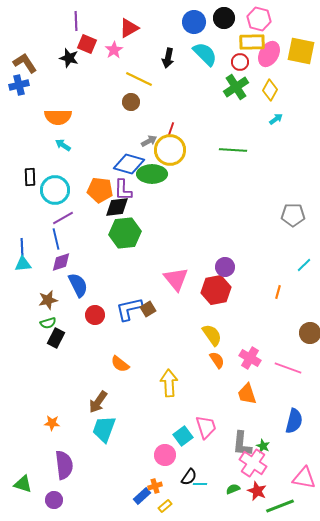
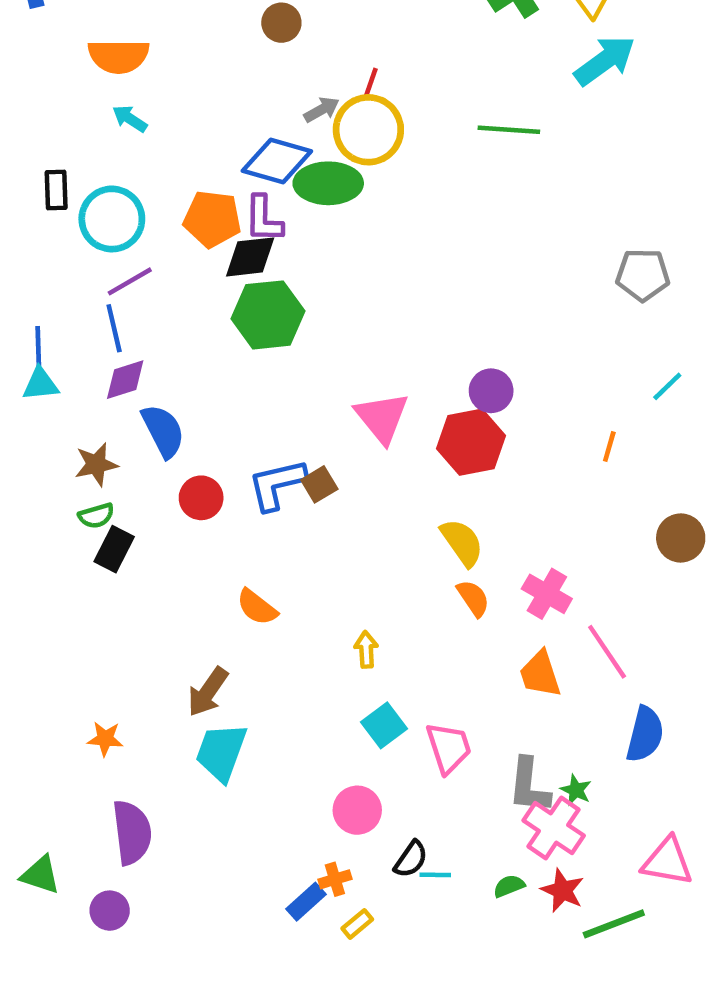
cyan arrow: (276, 119) -> (605, 61), size x2.0
pink line: (288, 368) -> (607, 652), moved, turned 36
yellow arrow: (169, 383) -> (366, 650), size x0.6
cyan square: (183, 436) -> (384, 725), moved

